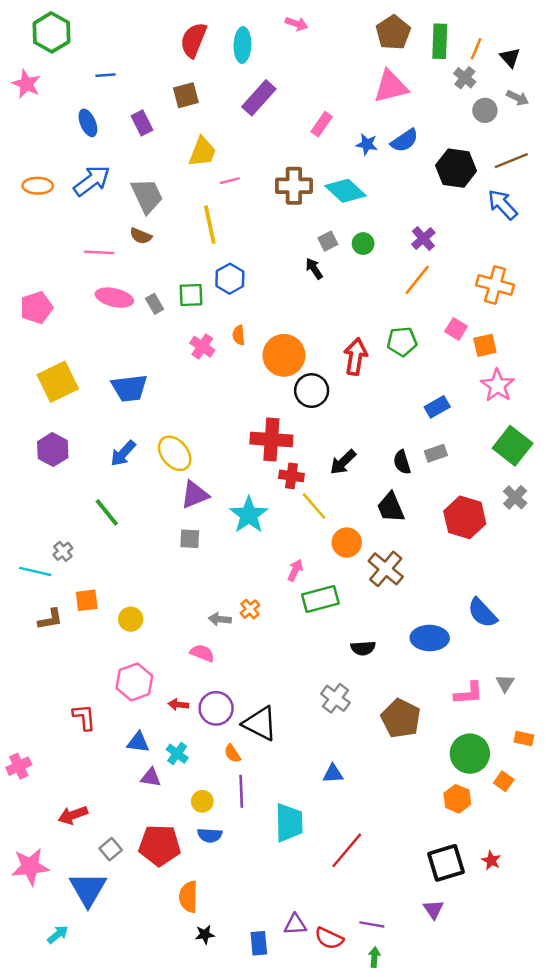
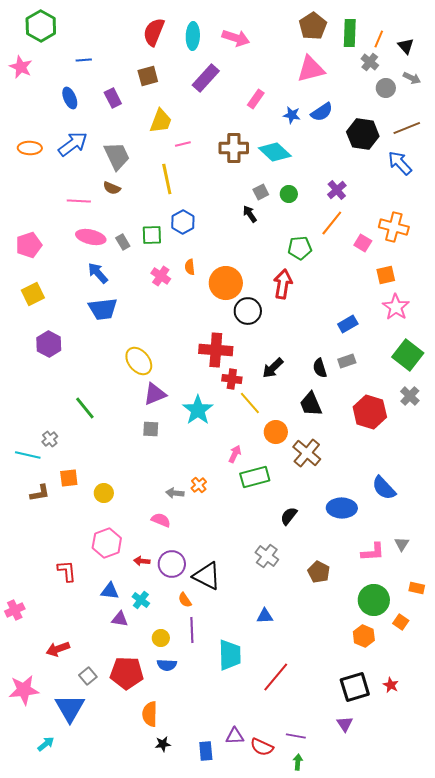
pink arrow: (296, 24) -> (236, 38), moved, size x1.5
pink square: (456, 329) -> (363, 243), moved
green pentagon: (402, 342) -> (300, 248), moved
yellow square: (58, 382) -> (33, 294), moved, size x0.7
purple hexagon: (53, 450) -> (49, 344), moved
blue arrow: (123, 453) -> (98, 273), moved, turned 95
black semicircle: (363, 648) -> (289, 516), turned 132
brown pentagon: (401, 718) -> (319, 572), size x0.7

